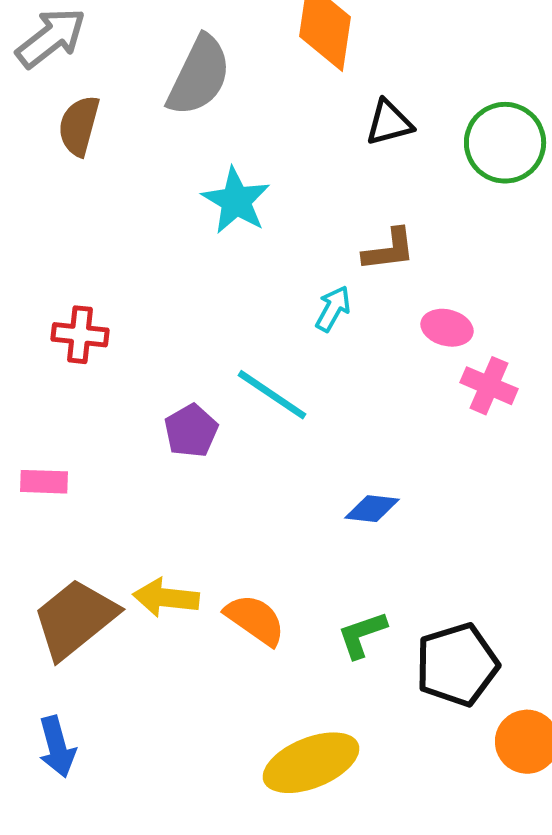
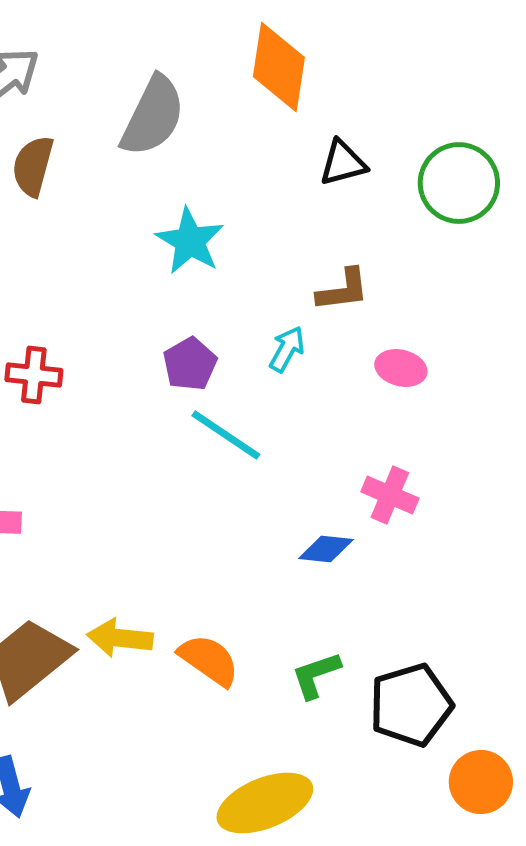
pink cross: (489, 386) -> (390, 495), moved
purple pentagon: (191, 431) -> (190, 364), moved

